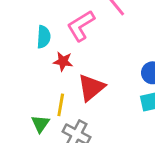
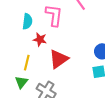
pink L-shape: (81, 26) -> (54, 15), turned 125
yellow line: (61, 105) -> (27, 63), moved

